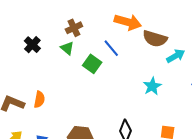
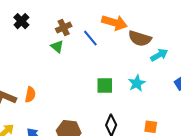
black cross: (32, 45) -> (21, 21), moved
blue line: (111, 48) -> (90, 38), moved
green square: (92, 64) -> (105, 86), moved, turned -36

